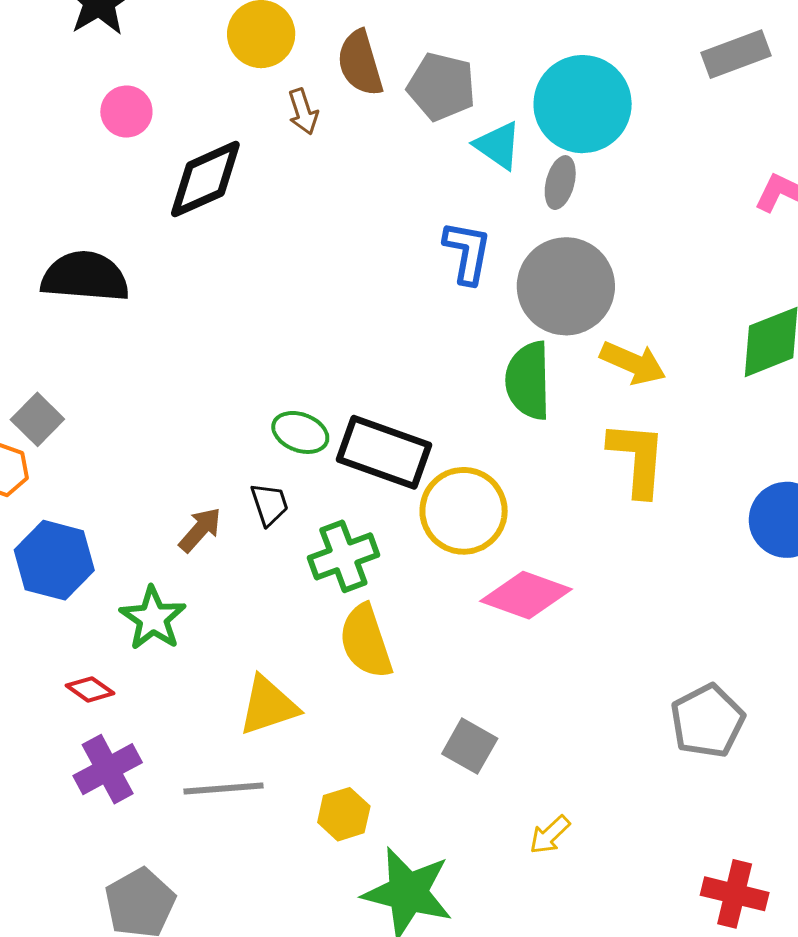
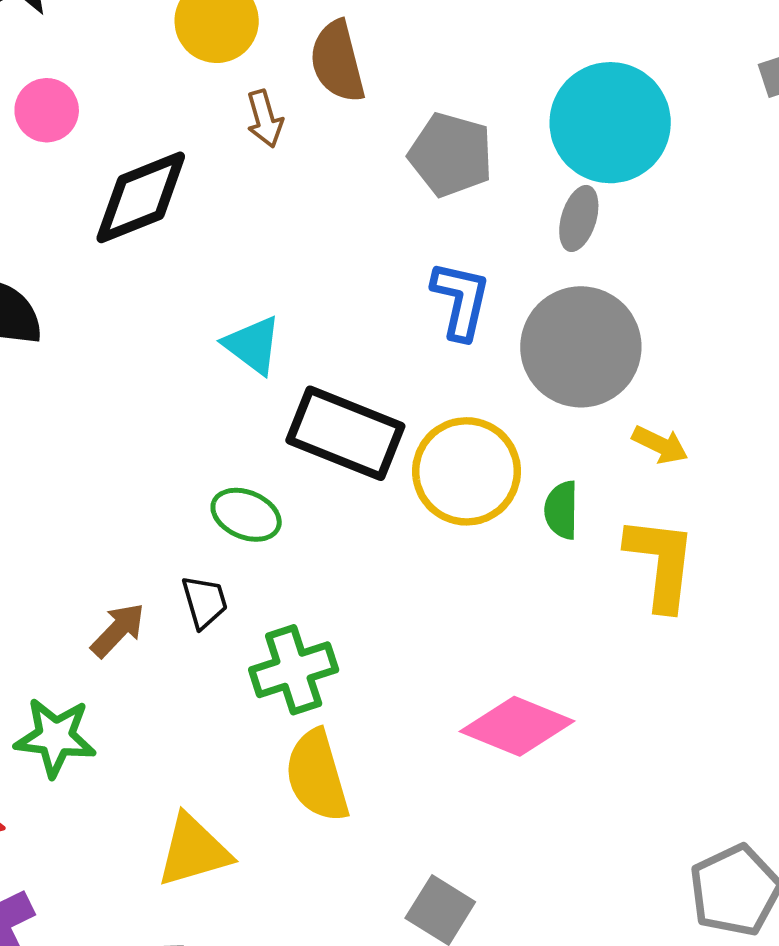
gray pentagon: (441, 87) -> (451, 155), moved
cyan triangle: (498, 145) -> (253, 345), moved
yellow arrow: (633, 363) -> (660, 445), size x0.7
green semicircle: (528, 381) -> (561, 510), moved, size x0.6
black rectangle: (384, 452) -> (345, 433), moved
yellow circle: (464, 511) -> (467, 471), moved
green star: (153, 618) -> (55, 737), turned -30

